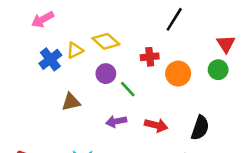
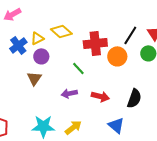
black line: (174, 19) -> (130, 35), moved
red cross: (150, 57) -> (95, 43), size x1.6
purple circle: (106, 74) -> (41, 56), moved
brown triangle: (71, 102) -> (34, 78), turned -42

